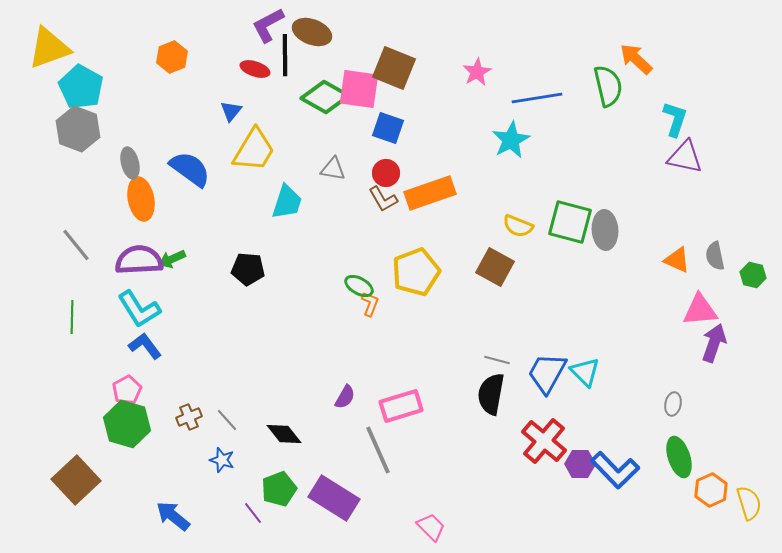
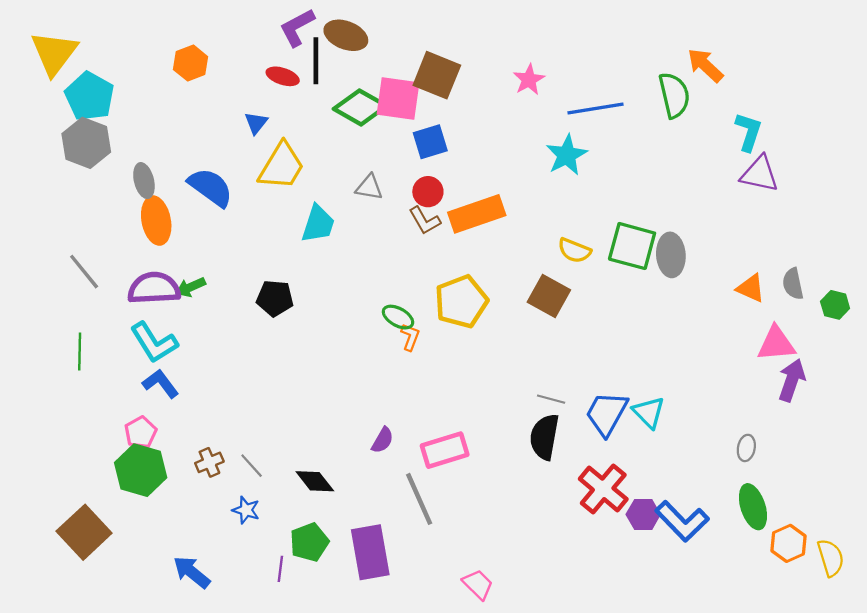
yellow triangle: (49, 48) -> (54, 53), turned -33
blue square: (388, 128) -> (430, 142), turned -36
purple rectangle: (334, 498) -> (370, 552), turned 48
purple line: (253, 513) -> (280, 569), turned 45

